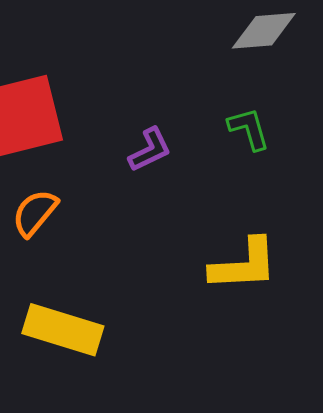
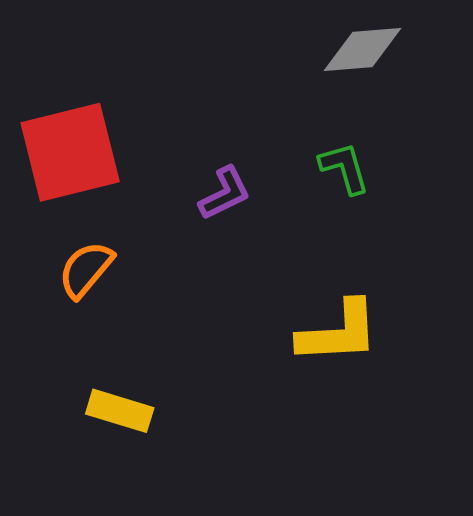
yellow rectangle: (63, 330) -> (120, 411), size x0.7

